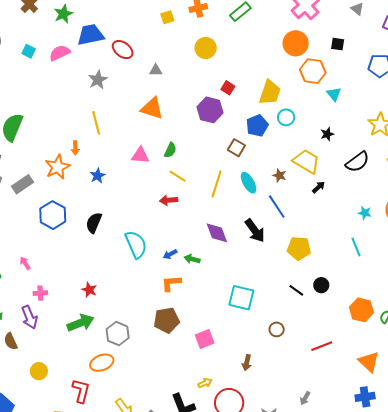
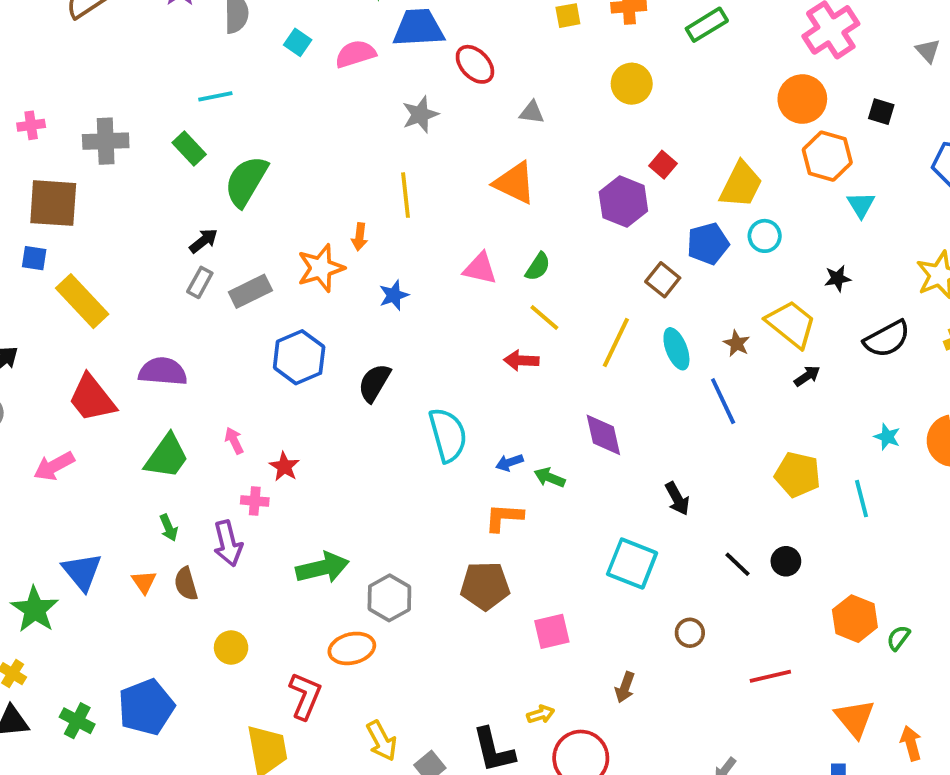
black arrow: (255, 231) -> (677, 499), moved, size x0.7
yellow pentagon: (299, 248) -> (798, 475), moved
red star: (89, 290) -> (284, 467), moved

